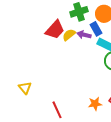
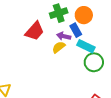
yellow semicircle: (69, 35) -> (59, 47), moved

